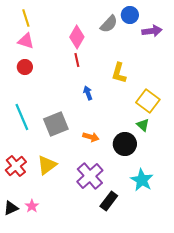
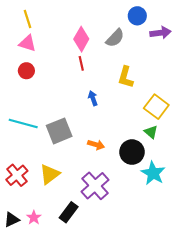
gray semicircle: (109, 24) -> (115, 38), moved
cyan line: (22, 117) -> (23, 124), turned -52
cyan star: (142, 180) -> (153, 173), moved
black rectangle: (109, 201) -> (69, 212), moved

